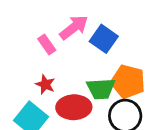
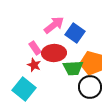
pink rectangle: (47, 44) -> (35, 48), moved
red ellipse: (74, 107) -> (54, 53), moved

